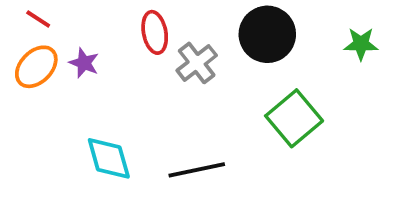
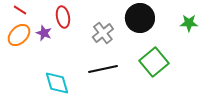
red ellipse: (155, 32) -> (63, 17), moved
black line: (197, 170) -> (103, 69), moved

